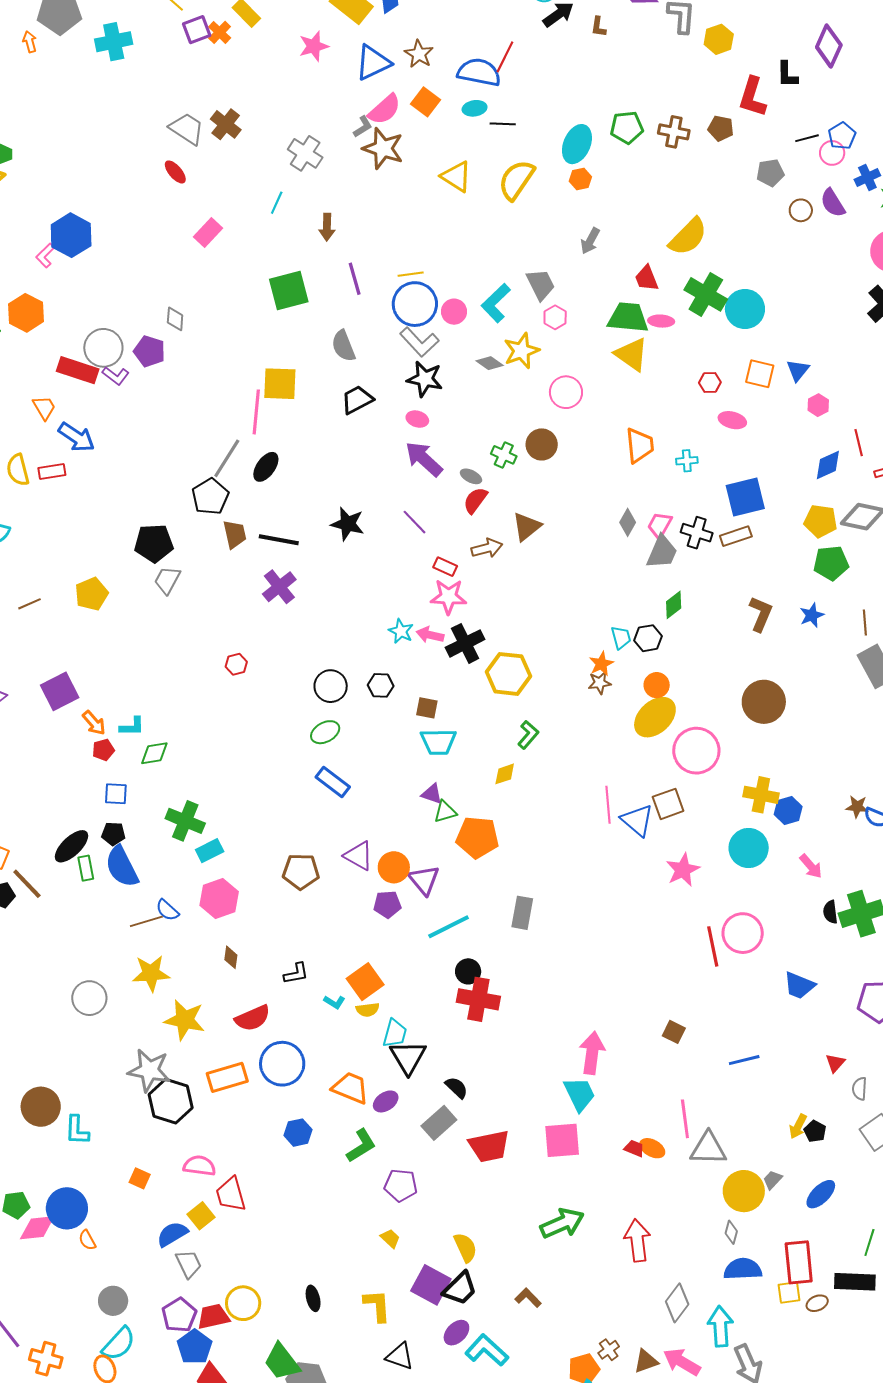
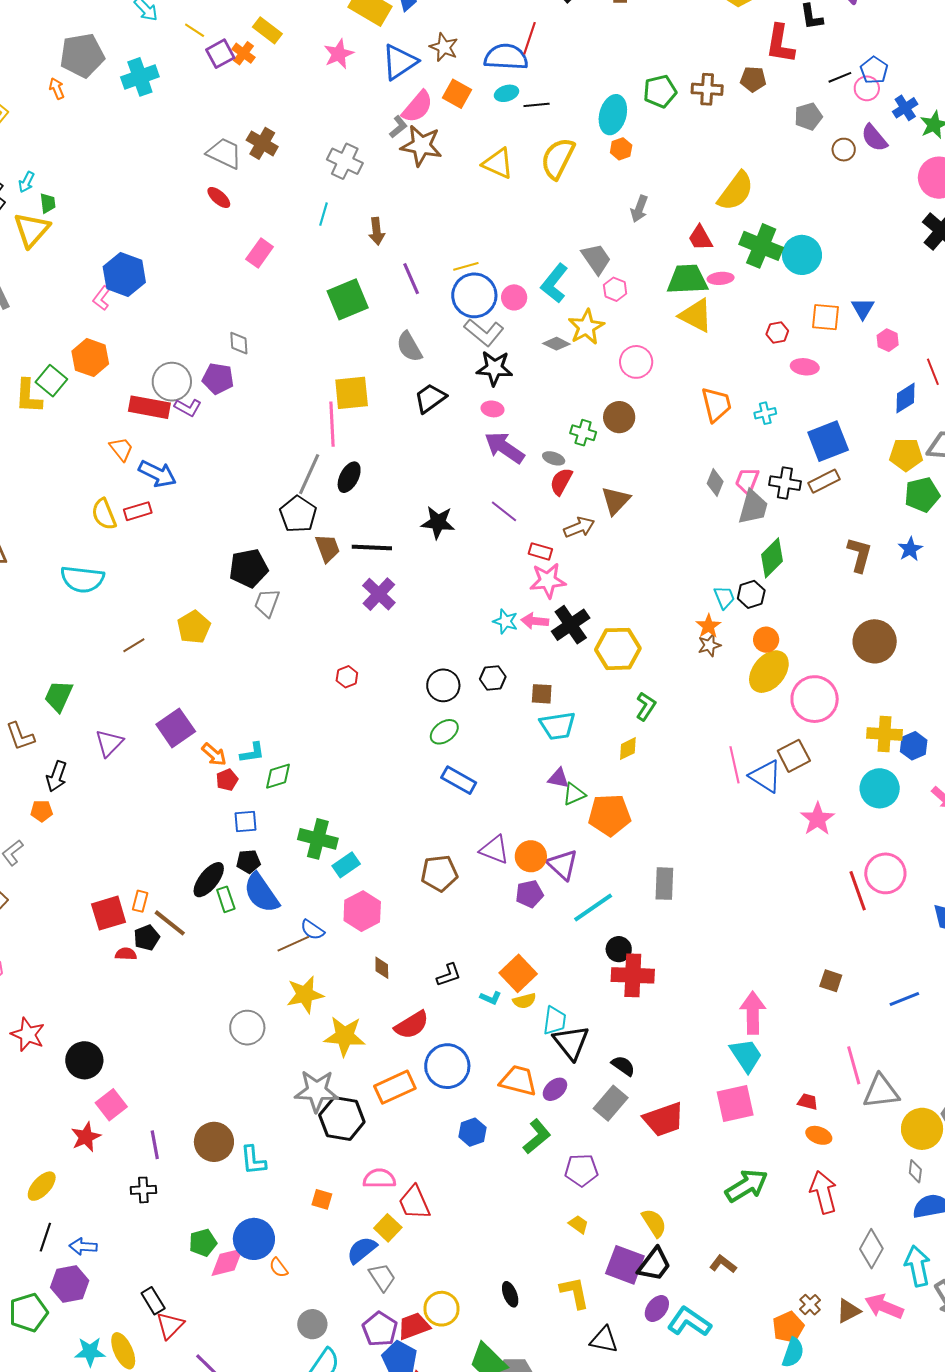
green diamond: (674, 605) -> (772, 558), size x1.4
orange ellipse: (652, 1148) -> (819, 1135), moved

